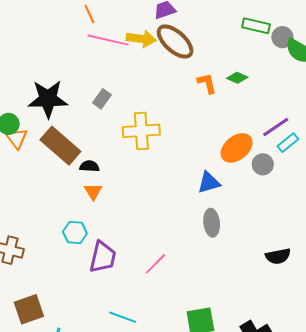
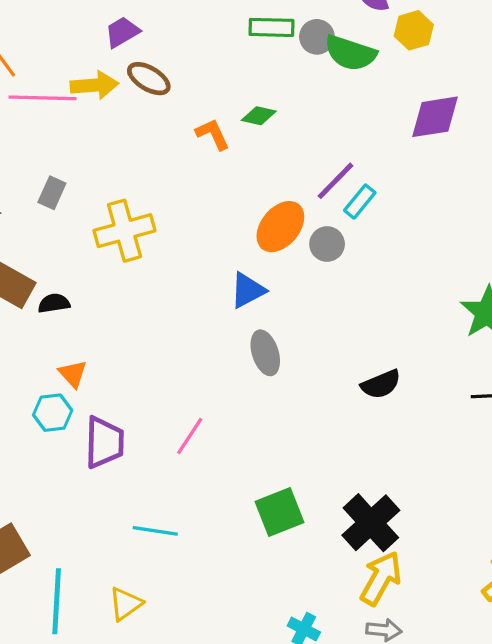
brown ellipse: (175, 42) -> (149, 79), size x0.7
orange triangle: (93, 191) -> (73, 374), moved

